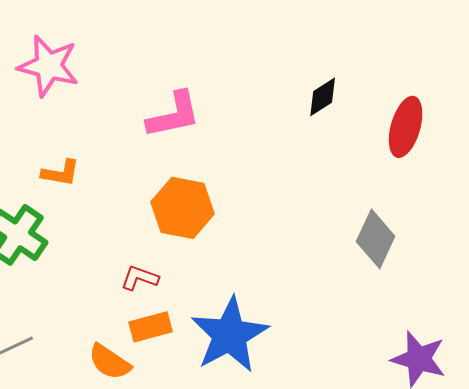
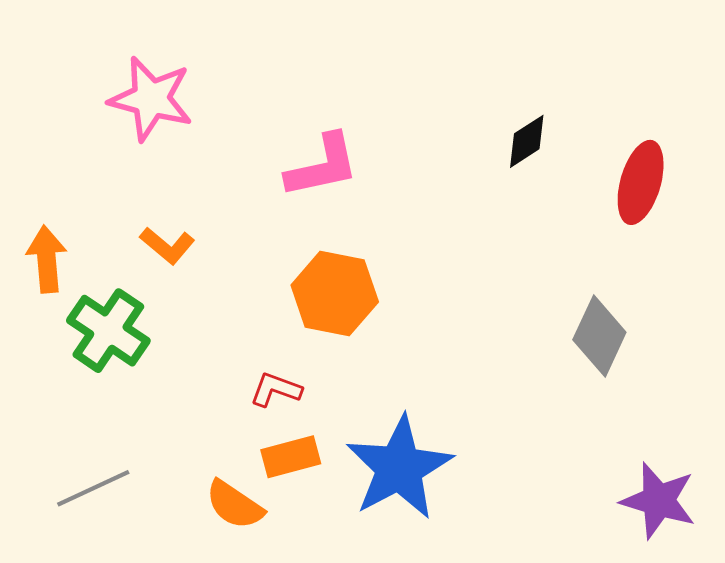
orange L-shape: (61, 173) -> (167, 246), turned 30

